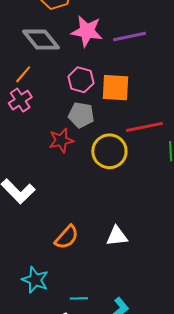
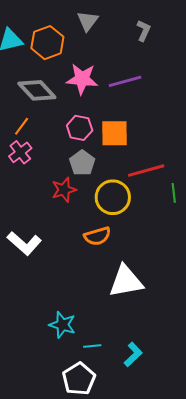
gray pentagon: (81, 115) -> (82, 163), turned 30
white triangle: (117, 236) -> (126, 281), size x1.6
orange semicircle: (67, 237) -> (97, 236), moved, turned 36
cyan star: (35, 280) -> (62, 325), moved

